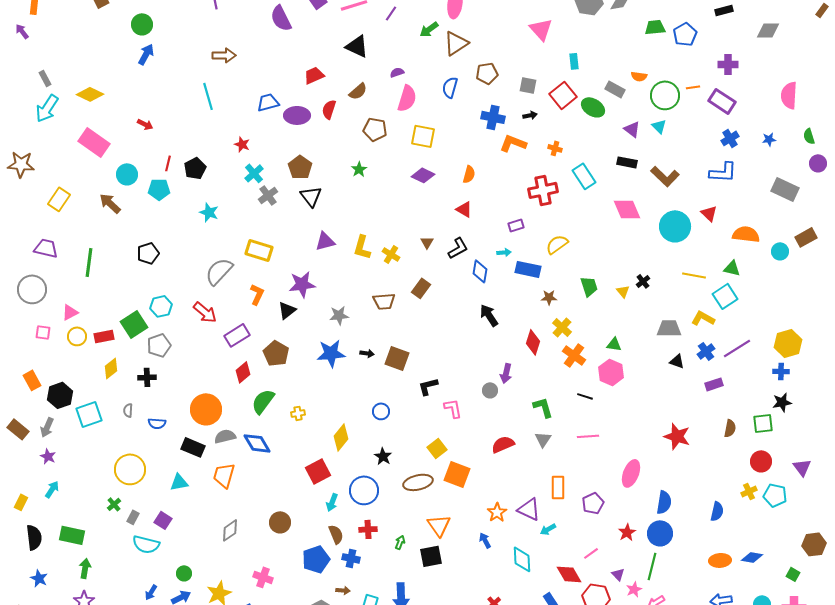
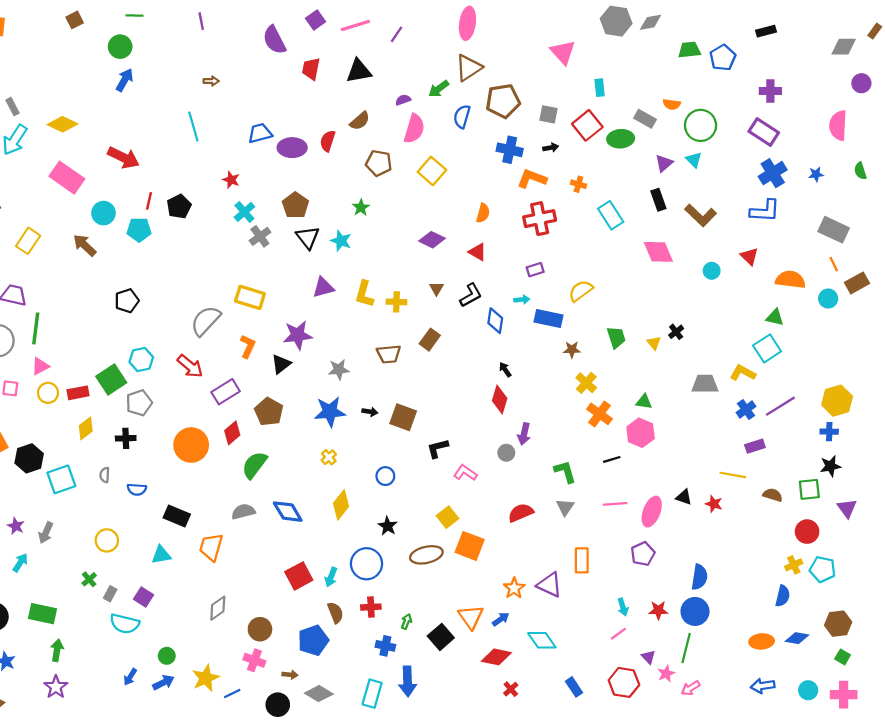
green arrow: (429, 29) -> (439, 89), moved
gray diamond: (768, 30) -> (844, 47), moved
black triangle: (357, 46) -> (359, 71), turned -35
brown arrow: (224, 55) -> (211, 81), size x0.6
brown pentagon: (487, 73) -> (503, 101), size x1.4
red trapezoid: (314, 75) -> (311, 69), moved, turned -55
orange line: (693, 87) -> (834, 264), moved, turned 72
green ellipse: (593, 107) -> (621, 139), turned -35
red arrow: (145, 124) -> (123, 158), size x1.8
purple triangle: (632, 129) -> (664, 163), turned 42
yellow square: (423, 136) -> (432, 171), turned 30
blue cross: (730, 138) -> (773, 173), size x1.4
black rectangle: (627, 162) -> (658, 200), turned 60
purple circle: (818, 163) -> (861, 83), moved
purple diamond: (423, 175) -> (432, 240), moved
red cross: (543, 190) -> (540, 219), moved
cyan star: (209, 212) -> (341, 241), moved
cyan circle: (675, 226) -> (712, 271), size x0.5
yellow cross: (391, 254) -> (396, 302), turned -30
green line: (89, 262) -> (36, 328), moved
yellow line: (694, 275) -> (733, 475), moved
black arrow: (489, 315) -> (505, 370), size x0.6
red diamond: (533, 342) -> (500, 399), moved
black triangle: (677, 361) -> (684, 497), moved
black line: (585, 396) -> (612, 459), turned -35
pink L-shape: (453, 408) -> (465, 473), turned -45
orange circle: (206, 409) -> (191, 445), moved
yellow cross: (298, 413) -> (329, 457), moved, turned -32
gray arrow: (47, 427) -> (46, 533), moved
brown semicircle: (730, 428) -> (773, 495), turned -84
gray semicircle: (225, 436) -> (243, 512), moved
red star: (677, 436) -> (714, 504), size x0.6
blue diamond: (257, 443) -> (288, 512), moved
purple triangle: (802, 467) -> (847, 508), moved
yellow circle: (130, 469) -> (107, 540), size x0.7
red square: (318, 471) -> (299, 576), moved
pink ellipse: (631, 473) -> (652, 512), moved
purple pentagon: (593, 503) -> (643, 554), moved
blue semicircle: (717, 511) -> (783, 596), moved
brown circle: (280, 522) -> (260, 629), moved
orange triangle: (439, 525) -> (471, 617), moved
cyan arrow: (548, 529) -> (623, 607), moved, turned -77
red star: (627, 532) -> (658, 610), turned 30
blue arrow: (485, 540) -> (501, 619), turned 84
brown hexagon: (814, 544) -> (838, 624), moved
black square: (431, 556) -> (441, 637), turned -30
blue cross: (351, 558) -> (385, 646), moved
cyan diamond: (522, 559) -> (542, 640), turned -32
red diamond: (569, 574) -> (496, 657), moved, turned -48
brown arrow: (343, 590) -> (290, 675), moved

